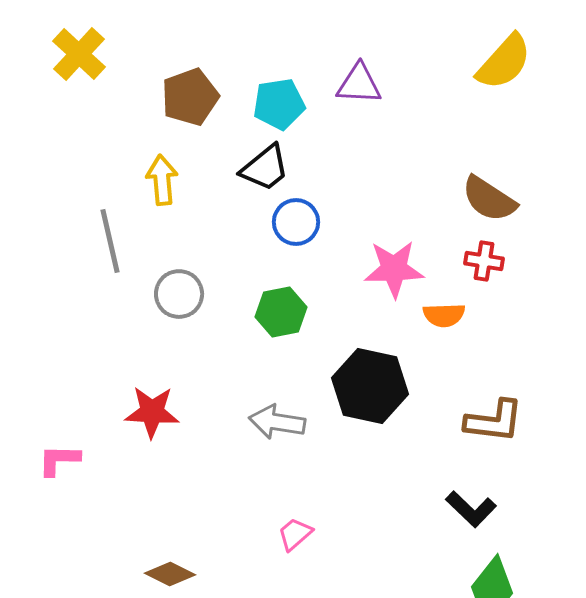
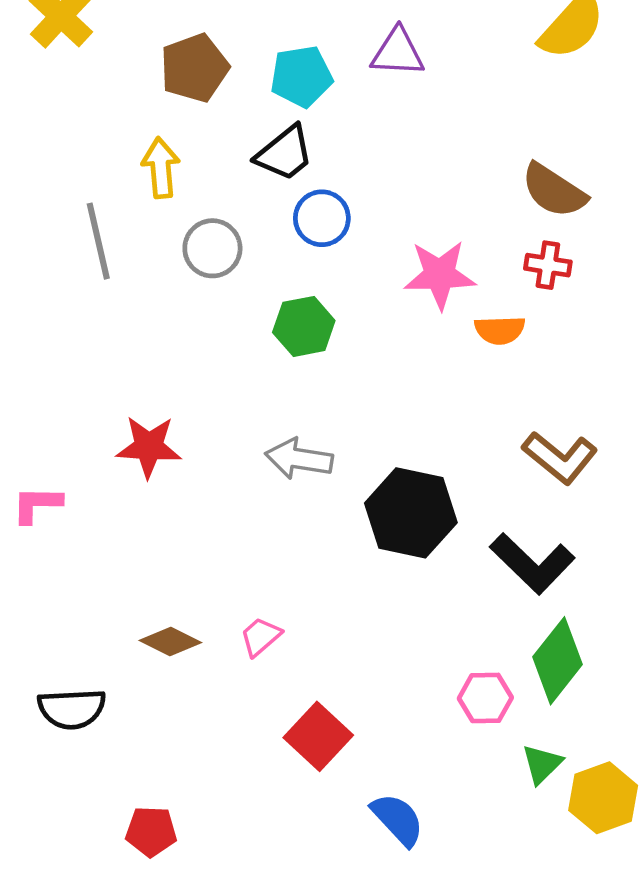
gray circle: (179, 294) -> (212, 248), moved
black hexagon: (370, 386) -> (411, 513), moved
brown L-shape: (494, 421) -> (560, 458), turned 32
black L-shape: (471, 509) -> (532, 563), size x1.4
pink trapezoid: (295, 534) -> (261, 637), moved

